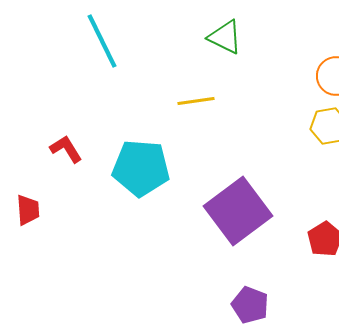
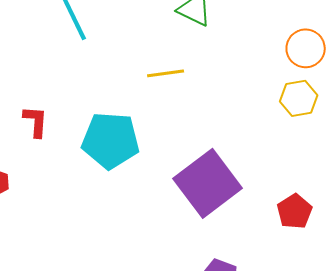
red L-shape: (66, 149) -> (36, 121), turned 36

